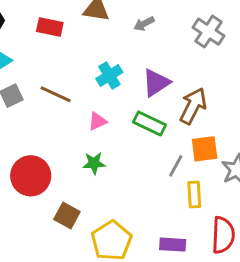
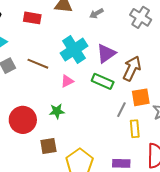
cyan cross: (109, 75) -> (74, 50), size x1.5
green star: (94, 163) -> (57, 111), moved
brown square: (67, 215) -> (48, 146), turned -36

